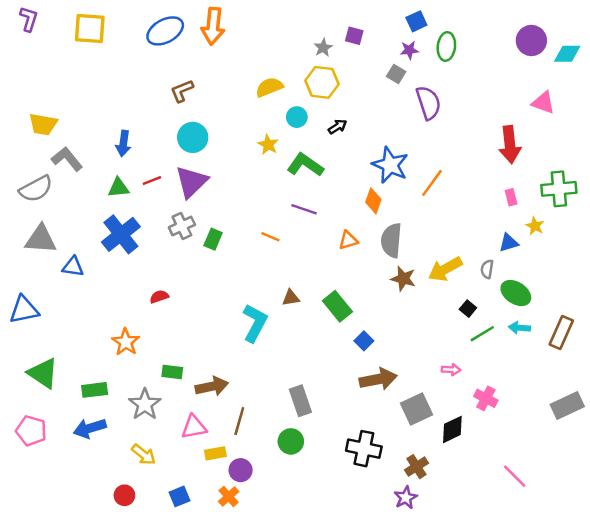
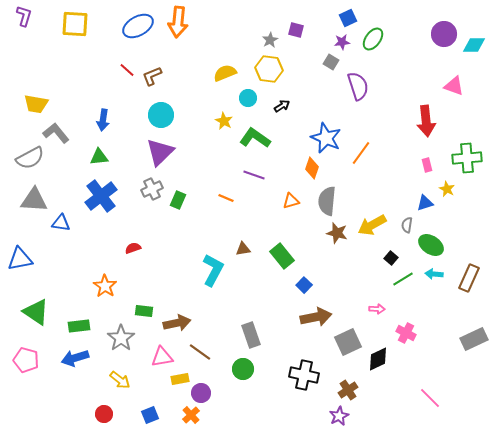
green ellipse: (446, 46) -> (373, 39), turned 30
red line: (152, 181) -> (127, 70), moved, turned 63
brown line: (239, 421) -> (200, 352), turned -70

